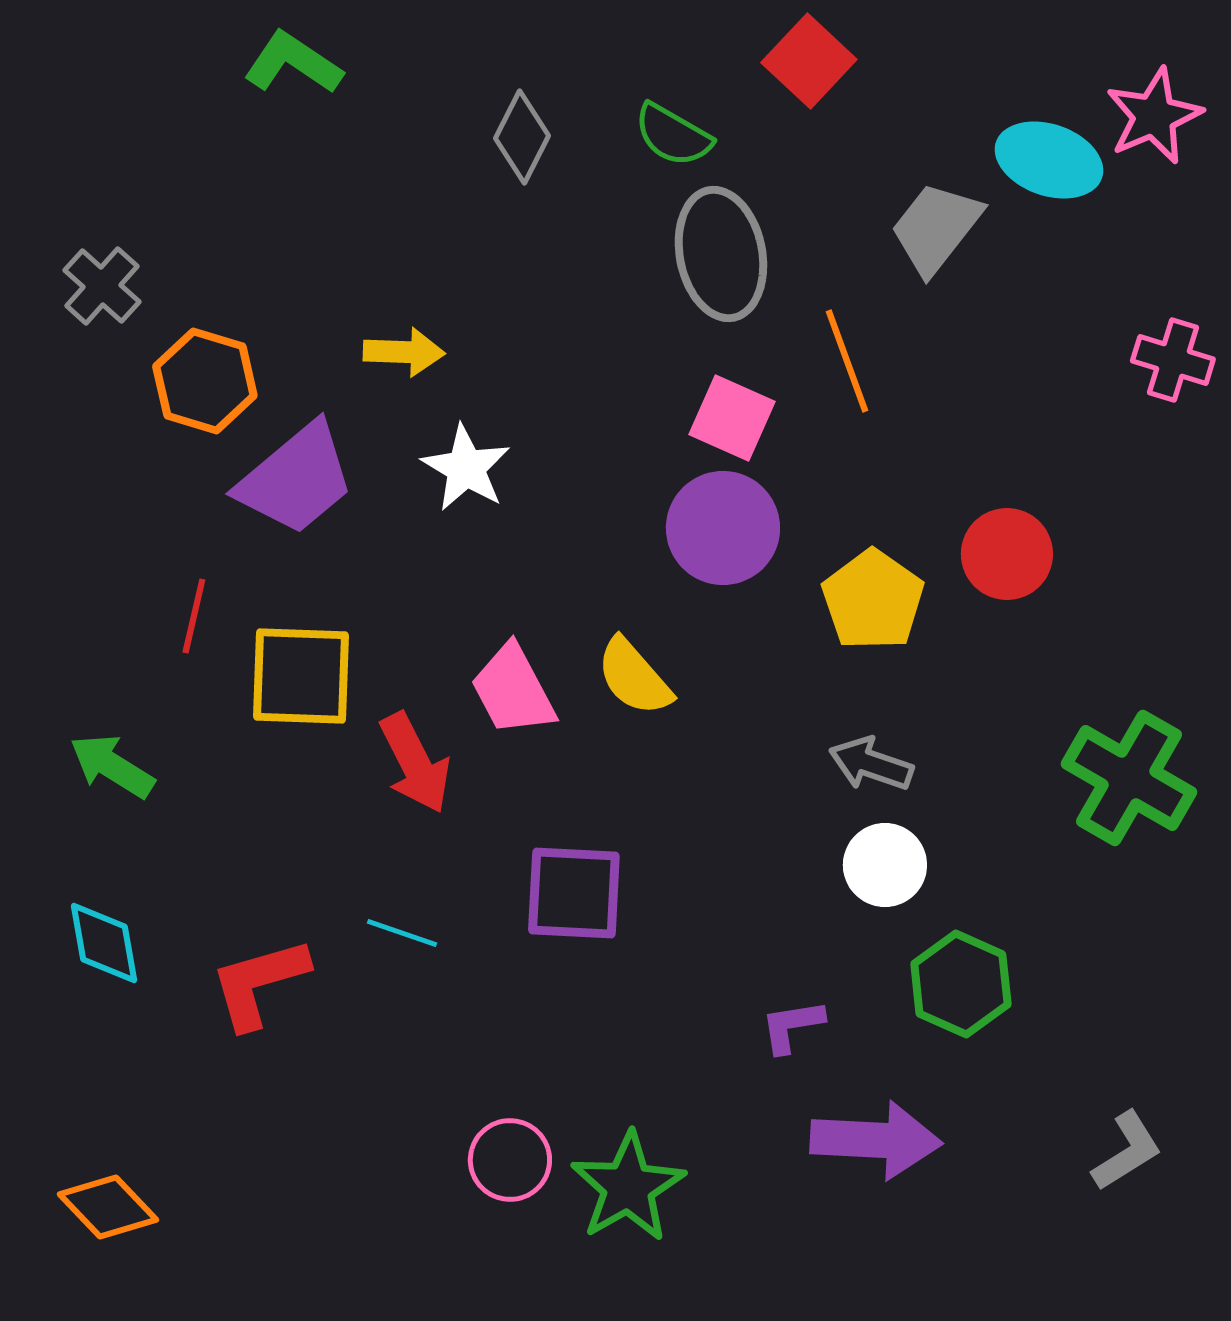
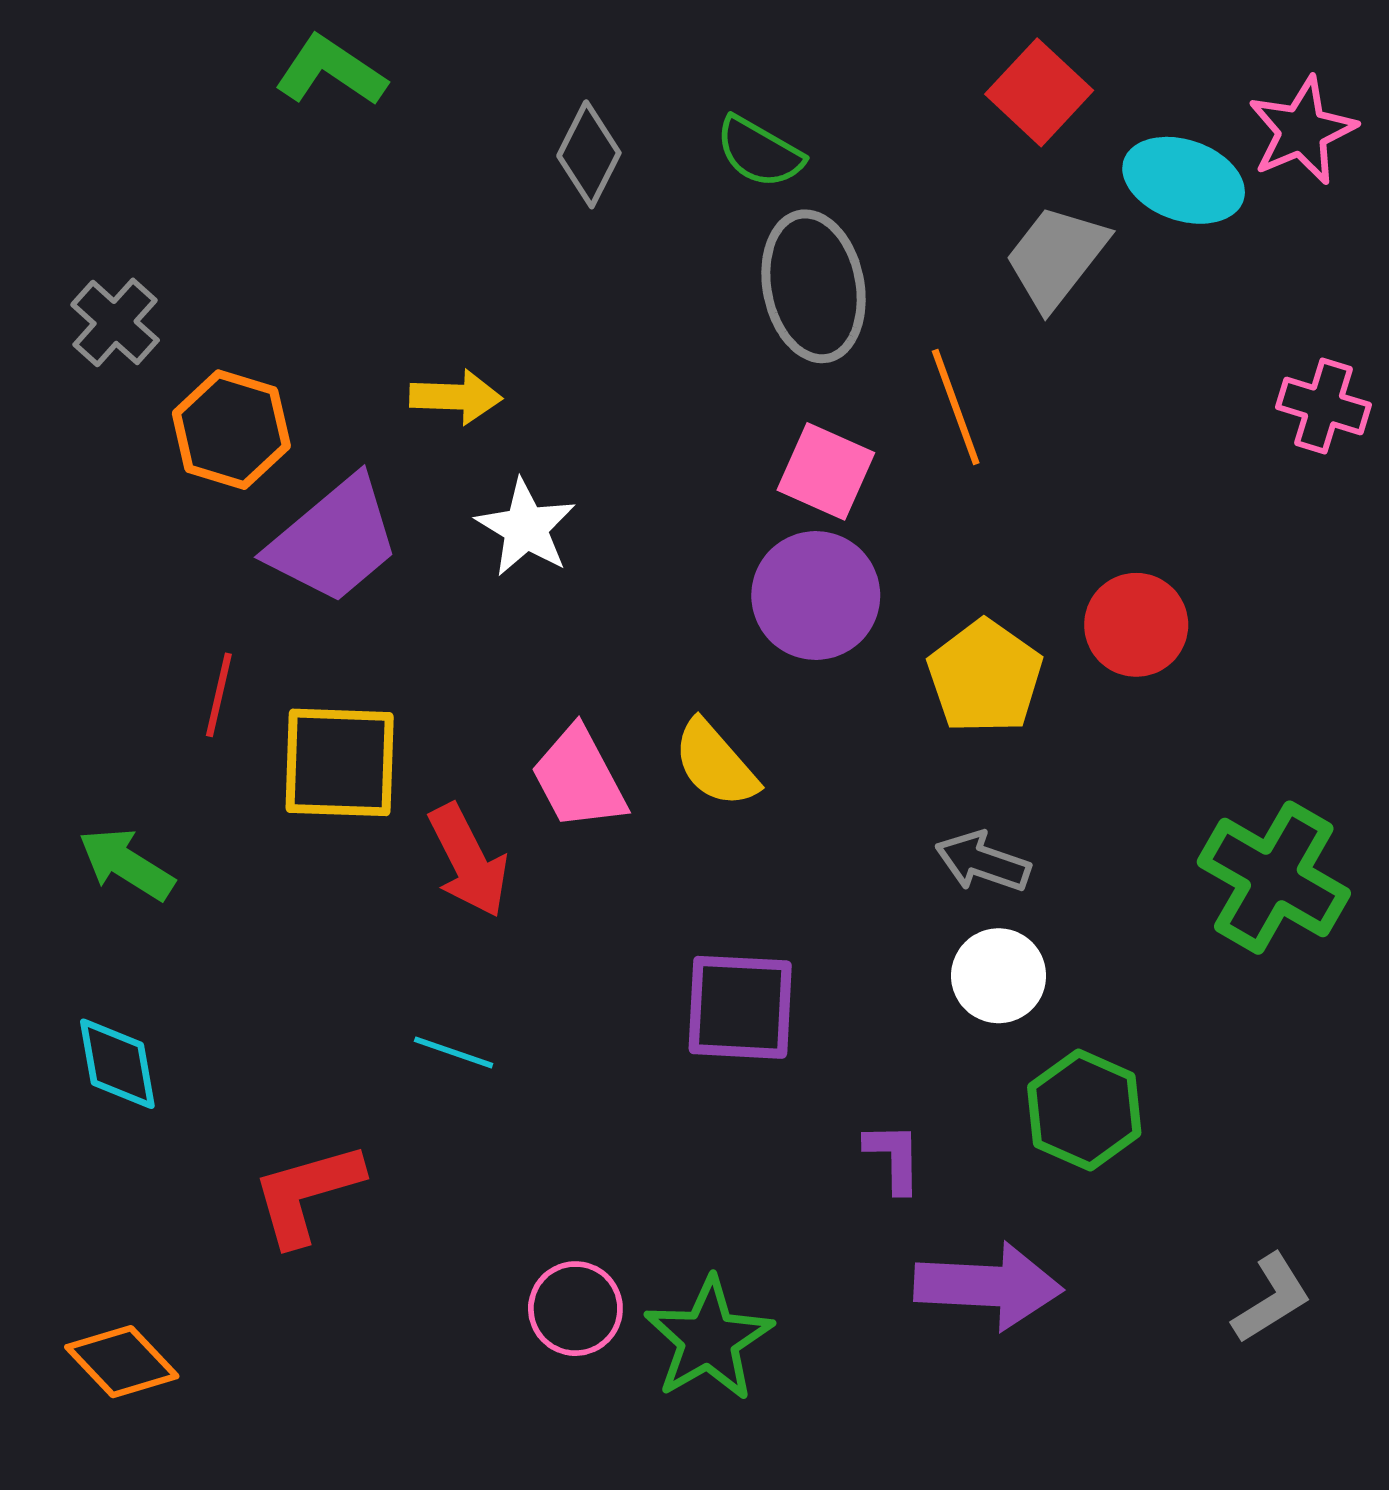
red square: (809, 61) -> (1039, 92), moved
purple square: (574, 893) -> (740, 1007), moved
red L-shape: (259, 983) -> (307, 1193), moved
purple L-shape: (792, 1026) -> (894, 1157), turned 98

